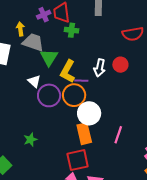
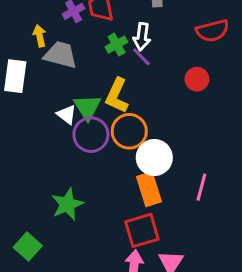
green cross: (72, 30) -> (117, 45), moved, turned -32
green triangle: (49, 57) -> (87, 107), moved
white arrow: (100, 68) -> (142, 37), moved
purple line: (81, 81) -> (141, 57), moved, turned 48
green star: (30, 140) -> (67, 204), size x1.5

